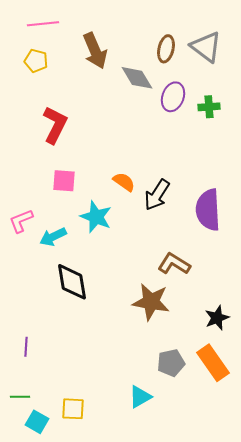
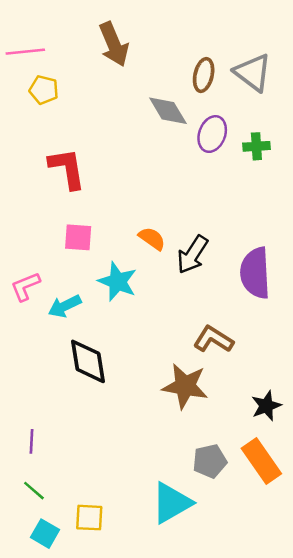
pink line: (43, 24) -> (25, 52), moved
brown arrow: (95, 51) -> (114, 44), moved
red L-shape: (55, 125) -> (67, 168), turned -36
green line: (20, 397) -> (34, 491), moved, turned 42
cyan triangle: (140, 397) -> (172, 503), size x1.5

